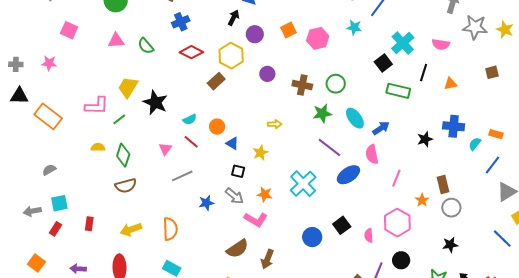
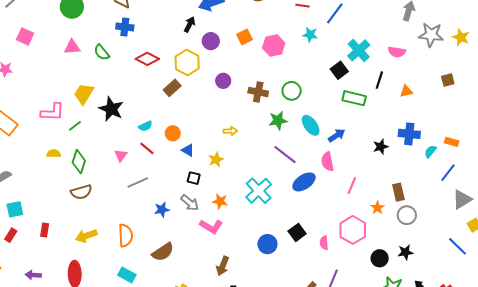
blue cross: (181, 22) -> (125, 27), moved, turned 30
brown semicircle: (237, 249) -> (163, 252), moved
black circle: (401, 260) -> (380, 258), moved

